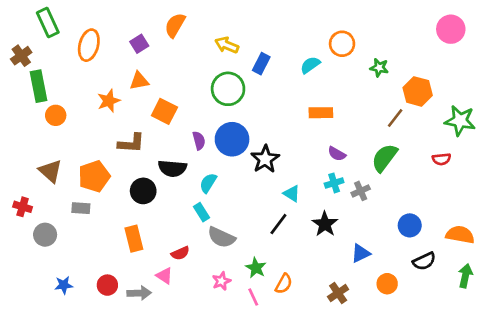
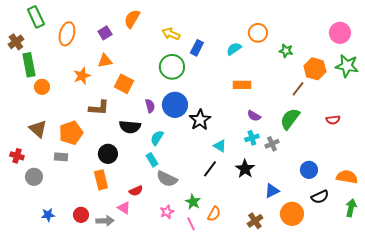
pink circle: (451, 29) -> (340, 33), moved
green star: (460, 121) -> (347, 66), moved
black circle: (143, 191) -> (108, 154), moved
orange circle: (387, 284) -> (292, 214), size x1.5

